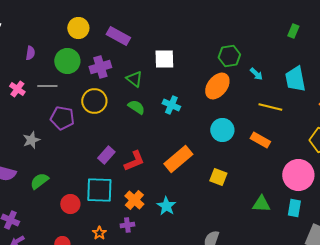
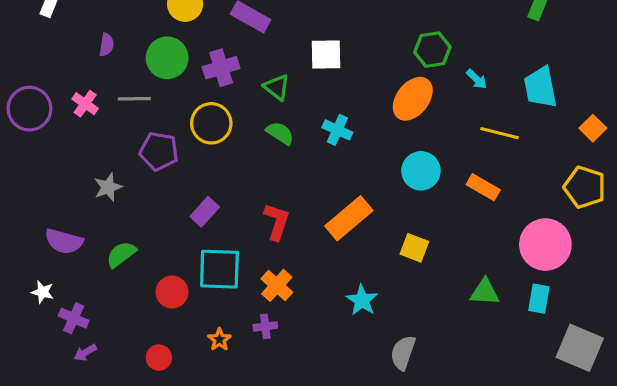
purple rectangle: (106, 155) -> (205, 212), moved
red L-shape: (134, 161) -> (277, 222), turned -50
cyan star: (166, 206) -> (362, 300), moved

